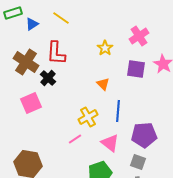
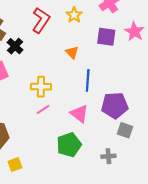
red L-shape: (56, 53) -> (41, 20), moved, turned -150
yellow cross: (88, 117) -> (41, 87), moved, turned 30
gray square: (138, 162) -> (125, 130), moved

